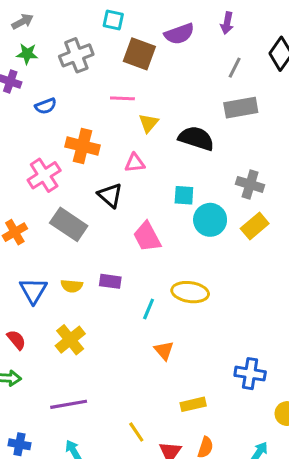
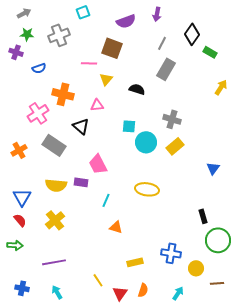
cyan square: (113, 20) -> (83, 12), turned -32
brown square: (139, 54) -> (112, 48), moved
gray rectangle: (241, 108) -> (166, 69), turned -50
black semicircle: (196, 138) -> (137, 89), size x0.7
pink trapezoid: (147, 237) -> (98, 164), moved
yellow semicircle: (72, 286) -> (56, 185), size x1.5
blue triangle: (33, 291) -> (22, 197), moved
yellow ellipse: (190, 292) -> (147, 189), moved
orange triangle: (164, 351) -> (116, 227), turned -32
blue cross: (250, 374) -> (171, 253), moved

